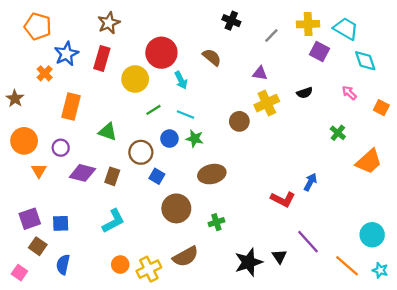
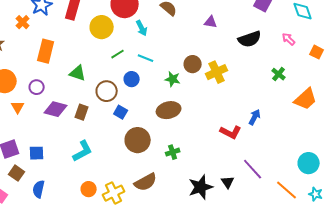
black semicircle: (305, 93) -> (250, 39), size x1.6
yellow cross: (267, 103) -> (217, 72), moved
green star: (195, 139) -> (173, 79), moved

